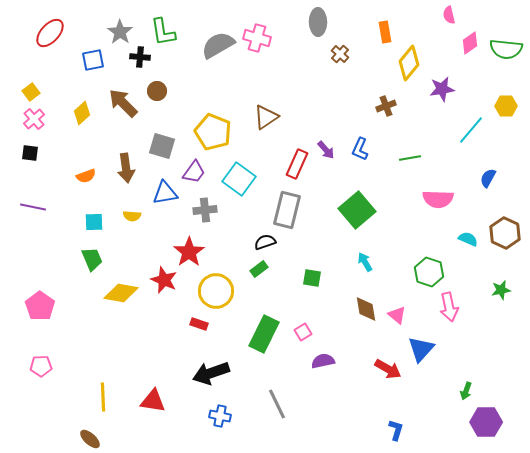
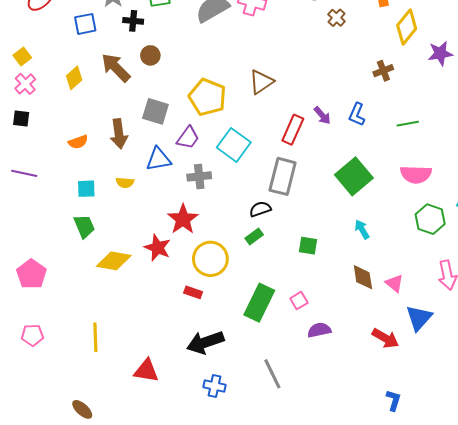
pink semicircle: (438, 199) -> (416, 174), moved
green hexagon: (429, 272) -> (430, 219), moved
yellow line: (103, 397) -> (95, 337), moved

